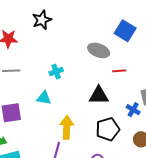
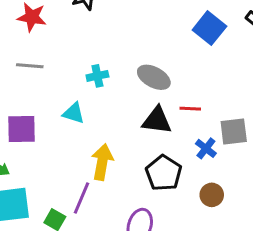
gray ellipse: (99, 50) -> (154, 77), moved
red line: (119, 71) -> (190, 109), moved
black pentagon: (108, 129) -> (164, 173), turned -30

